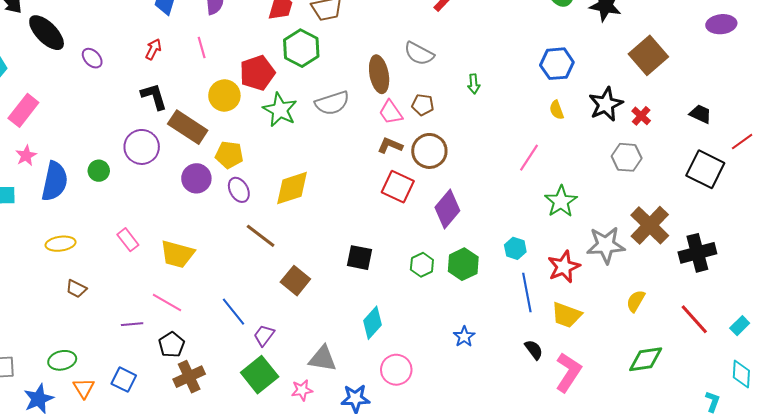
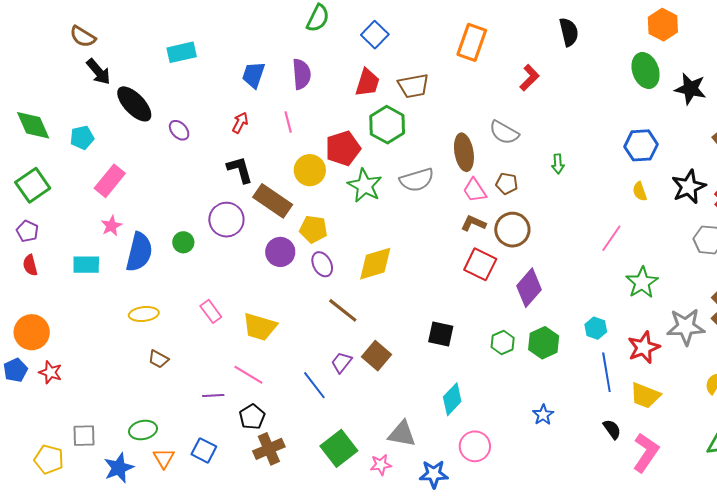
purple trapezoid: (264, 335) -> (341, 362), moved

